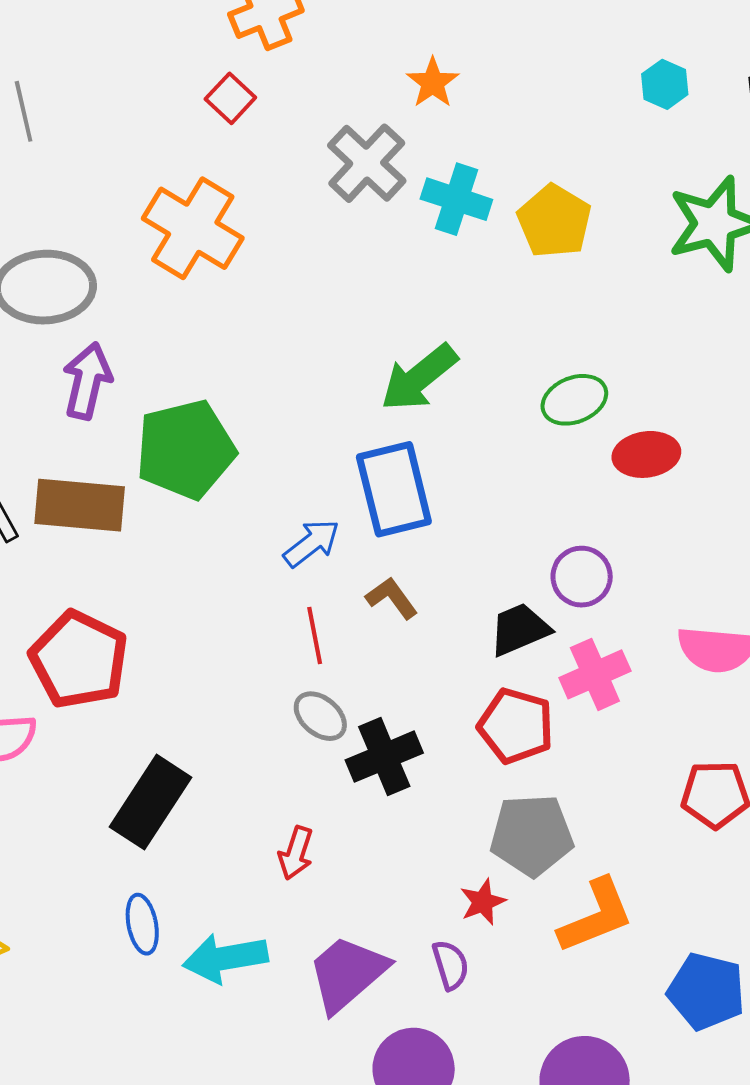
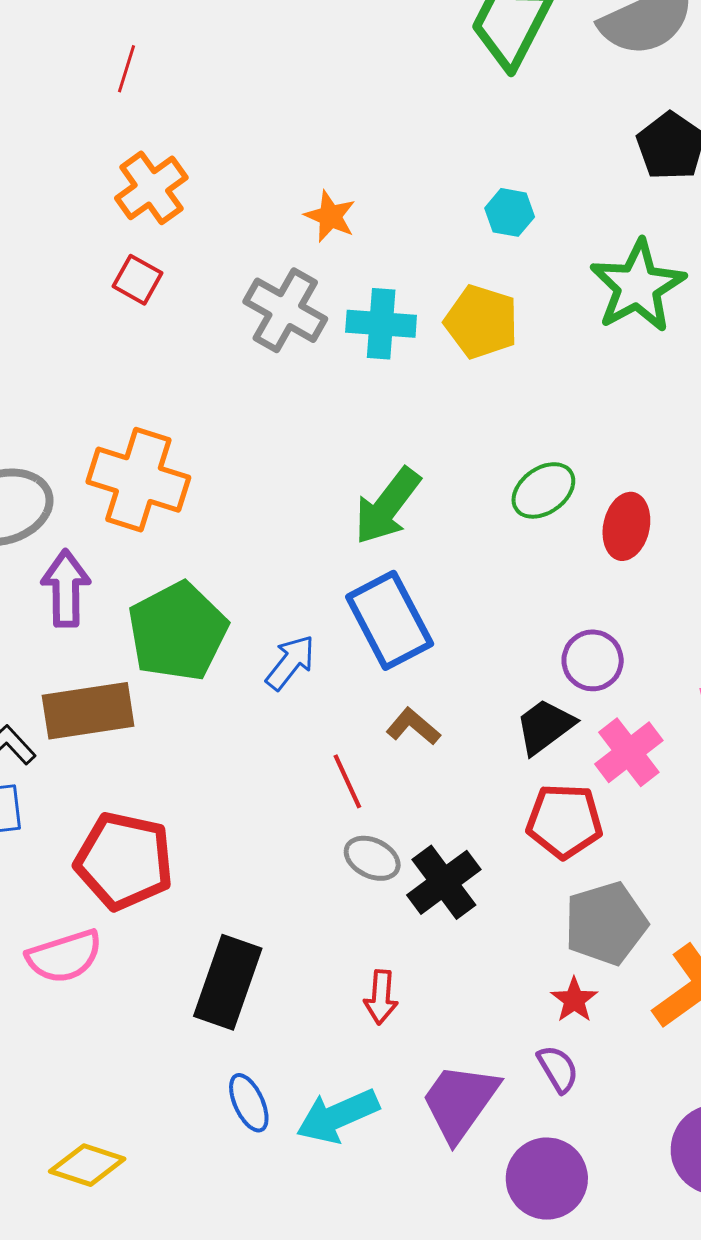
cyan hexagon: (665, 84) -> (510, 212), moved
orange cross: (193, 228) -> (138, 480), moved
red ellipse: (646, 454) -> (626, 526), turned -56
blue arrow: (312, 543) -> (290, 662), moved

